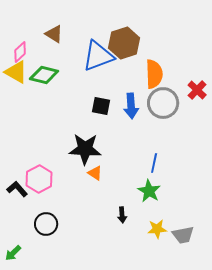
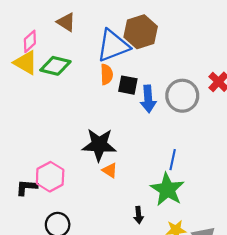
orange semicircle: (154, 74) -> (107, 74), moved, size x0.7
black square: (101, 106) -> (128, 85), moved
black L-shape: (17, 189) -> (27, 187), turned -45
green star: (149, 191) -> (167, 189), size x1.4

